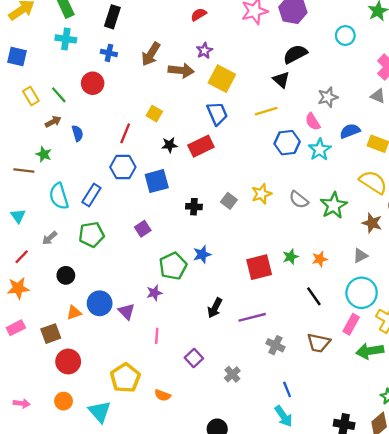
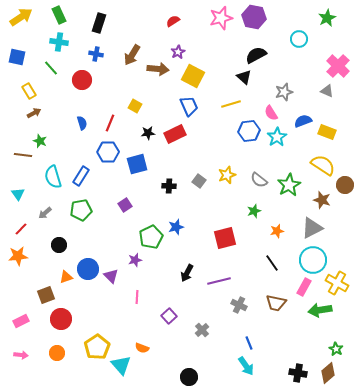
green line: (59, 95) -> (51, 68), moved
brown arrow: (53, 122) -> (34, 113), moved
blue semicircle: (77, 133) -> (82, 123), moved
gray triangle: (360, 256) -> (312, 228), size x1.6
green star: (291, 257) -> (254, 211), moved
pink rectangle: (16, 328) -> (21, 321), moved
yellow pentagon: (125, 378) -> (97, 347), moved
cyan triangle: (100, 412) -> (121, 365), moved

